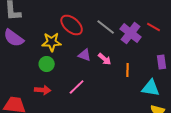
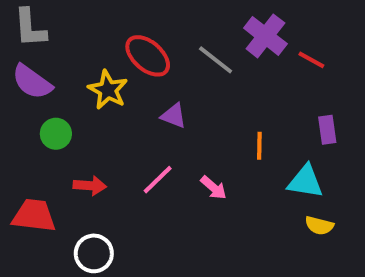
purple cross: (131, 33) -> (265, 36), moved
yellow star: (52, 42) -> (108, 90), turned 30
pink arrow: (105, 59) -> (214, 188), moved
green circle: (47, 64) -> (56, 134), moved

